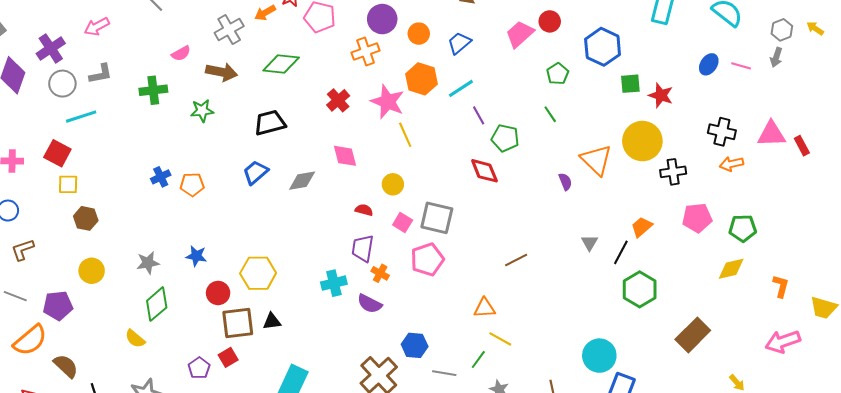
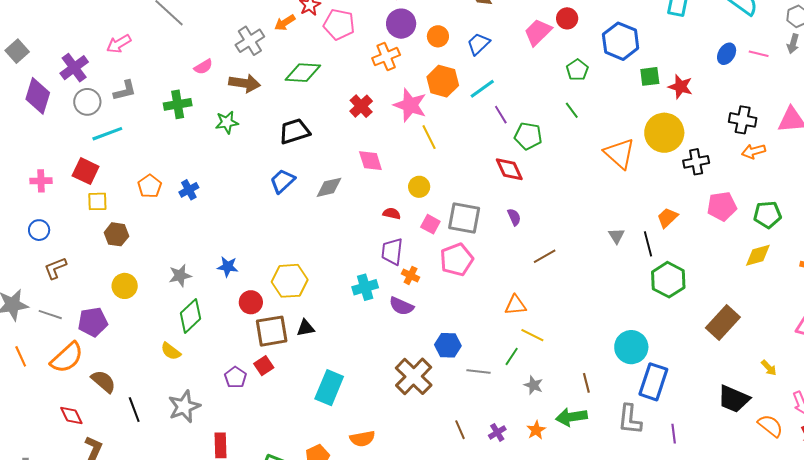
purple semicircle: (565, 182) -> (514, 217), moved
orange pentagon: (192, 184) -> (150, 186), moved, turned -30
black line: (621, 252) -> (648, 244), turned -40

